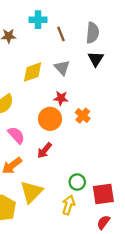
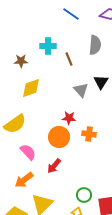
gray semicircle: (92, 33) -> (95, 45), moved
gray triangle: (62, 68) -> (81, 90), moved
yellow diamond: (33, 72) -> (31, 88), moved
orange cross: (83, 116) -> (89, 134), turned -32

